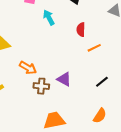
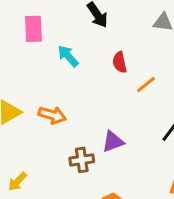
orange arrow: (28, 68) -> (52, 115), moved
purple triangle: (64, 79) -> (113, 142), turned -35

